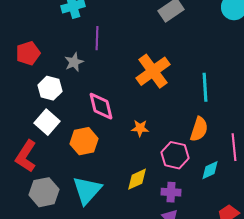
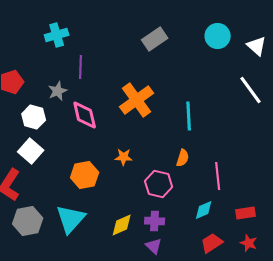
pink diamond: (101, 106) -> (85, 115), moved
orange semicircle: (199, 129) -> (183, 158), size x0.7
orange hexagon: (84, 141) -> (85, 175), moved
cyan diamond: (210, 170) -> (204, 210), moved
yellow diamond: (137, 179) -> (122, 225), moved

